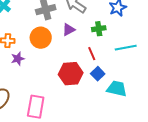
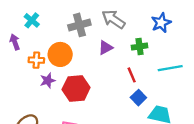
orange circle: (41, 38) -> (60, 54), moved
red hexagon: (71, 74) -> (76, 89), moved

